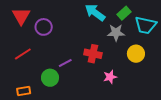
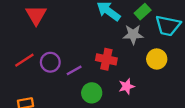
red triangle: (21, 16) -> (36, 15), moved
purple circle: (44, 27) -> (50, 62), moved
green circle: (50, 78) -> (92, 93), moved

